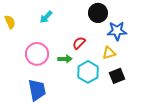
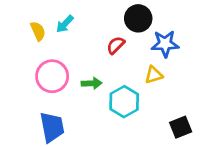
yellow semicircle: (10, 22) -> (38, 31), moved
red semicircle: (79, 43) -> (116, 45), moved
black square: (117, 76) -> (181, 127), moved

